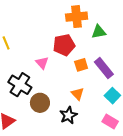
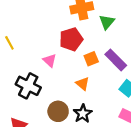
green triangle: (99, 32) -> (107, 22), turned -35
orange triangle: (78, 94) -> (83, 84), moved
brown circle: (40, 103) -> (58, 111), moved

